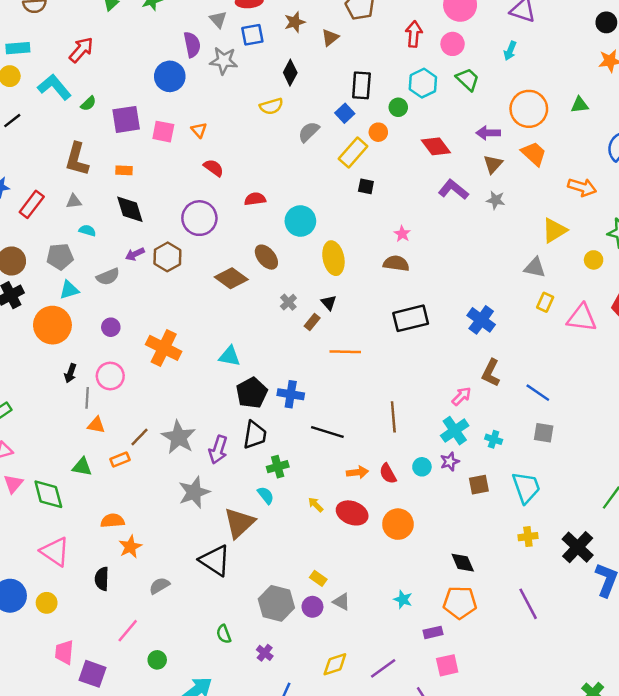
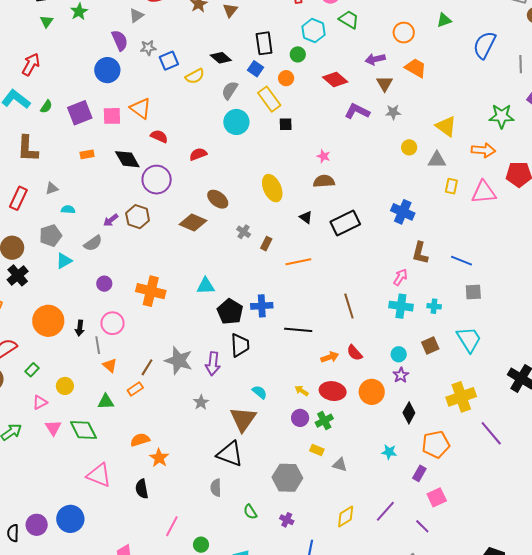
gray triangle: (218, 19) -> (136, 15), turned 49
blue square: (252, 35) -> (169, 61), moved
gray star: (224, 61) -> (148, 48), size x0.7
black diamond: (290, 73) -> (221, 58), moved, turned -65
orange circle: (529, 109) -> (404, 33), size x0.7
orange triangle: (199, 130) -> (141, 108), size x1.6
yellow rectangle: (353, 153) -> (269, 99), turned -65
brown L-shape: (77, 159) -> (28, 149), moved
orange arrow: (582, 187) -> (483, 150), moved
black diamond: (130, 209) -> (127, 159), moved
cyan circle: (300, 221) -> (236, 122), moved
yellow triangle: (554, 230) -> (446, 126), turned -40
yellow circle: (594, 260) -> (409, 147), moved
black triangle: (329, 303) -> (306, 217), moved
orange circle: (52, 325) -> (48, 321), moved
orange triangle: (96, 425) -> (110, 365), turned 42
cyan cross: (455, 431) -> (401, 306), turned -35
purple star: (450, 462) -> (401, 375), moved
green cross: (278, 467) -> (324, 421), moved
cyan circle: (422, 467) -> (399, 354), moved
gray star: (194, 492) -> (201, 402), size x0.6
yellow cross: (528, 537) -> (461, 397), moved, size x1.8
black diamond: (463, 563) -> (409, 413), moved, turned 65
gray semicircle: (159, 586) -> (216, 488), moved, turned -48
yellow circle: (47, 603) -> (65, 386), moved
purple circle: (312, 607) -> (300, 418), moved
purple rectangle: (433, 632) -> (419, 473), turned -35

